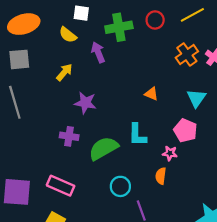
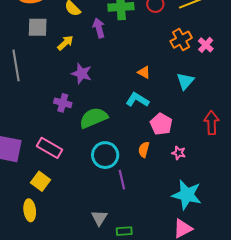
gray square: (19, 59) -> (38, 27), moved
pink pentagon: (185, 130) -> (161, 124), moved
cyan L-shape: (137, 135) -> (137, 100), moved, turned 115
pink star: (170, 153) -> (179, 153), moved
cyan circle: (120, 186) -> (105, 155), size x1.4

